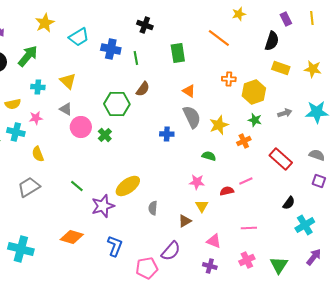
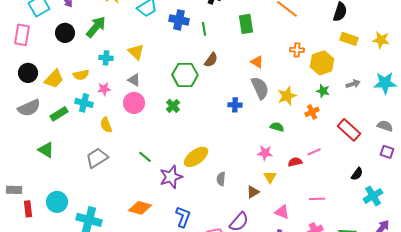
pink circle: (81, 127) -> (134, 103), moved

